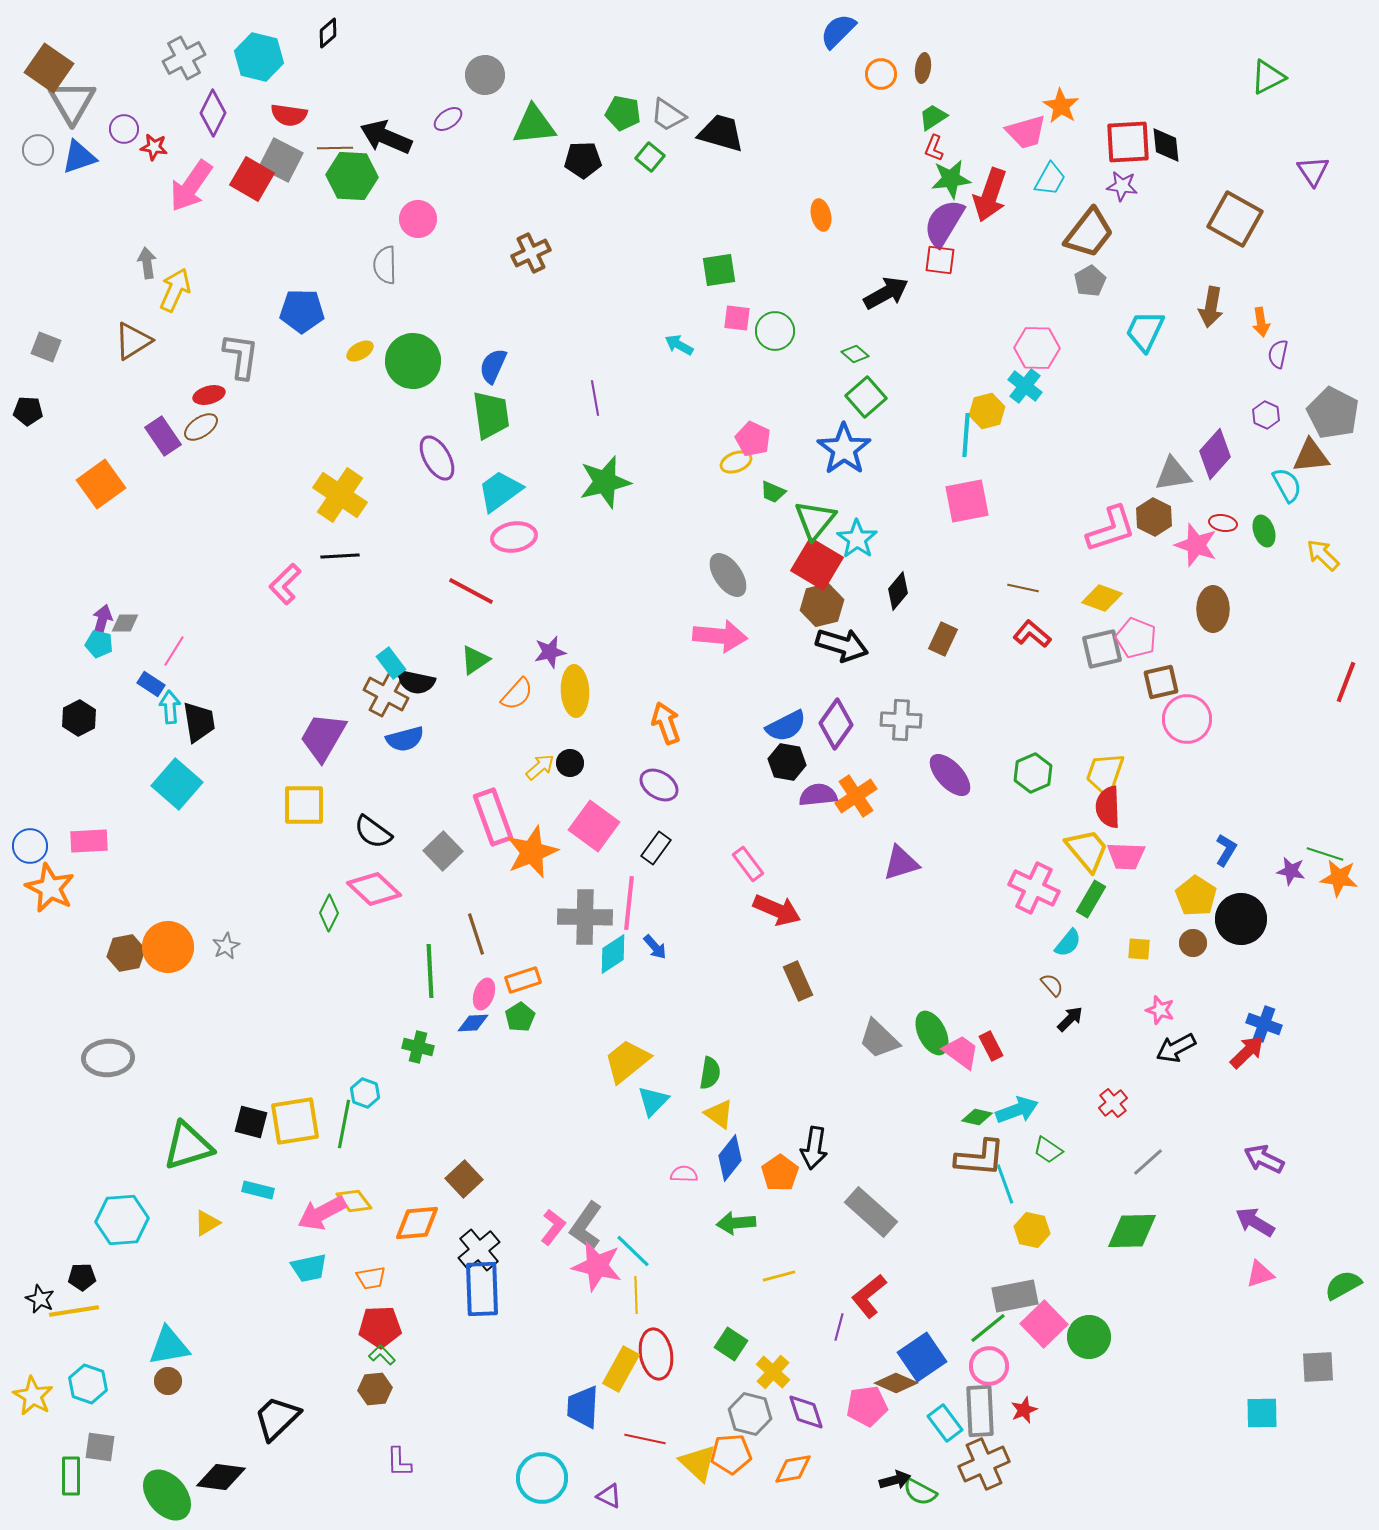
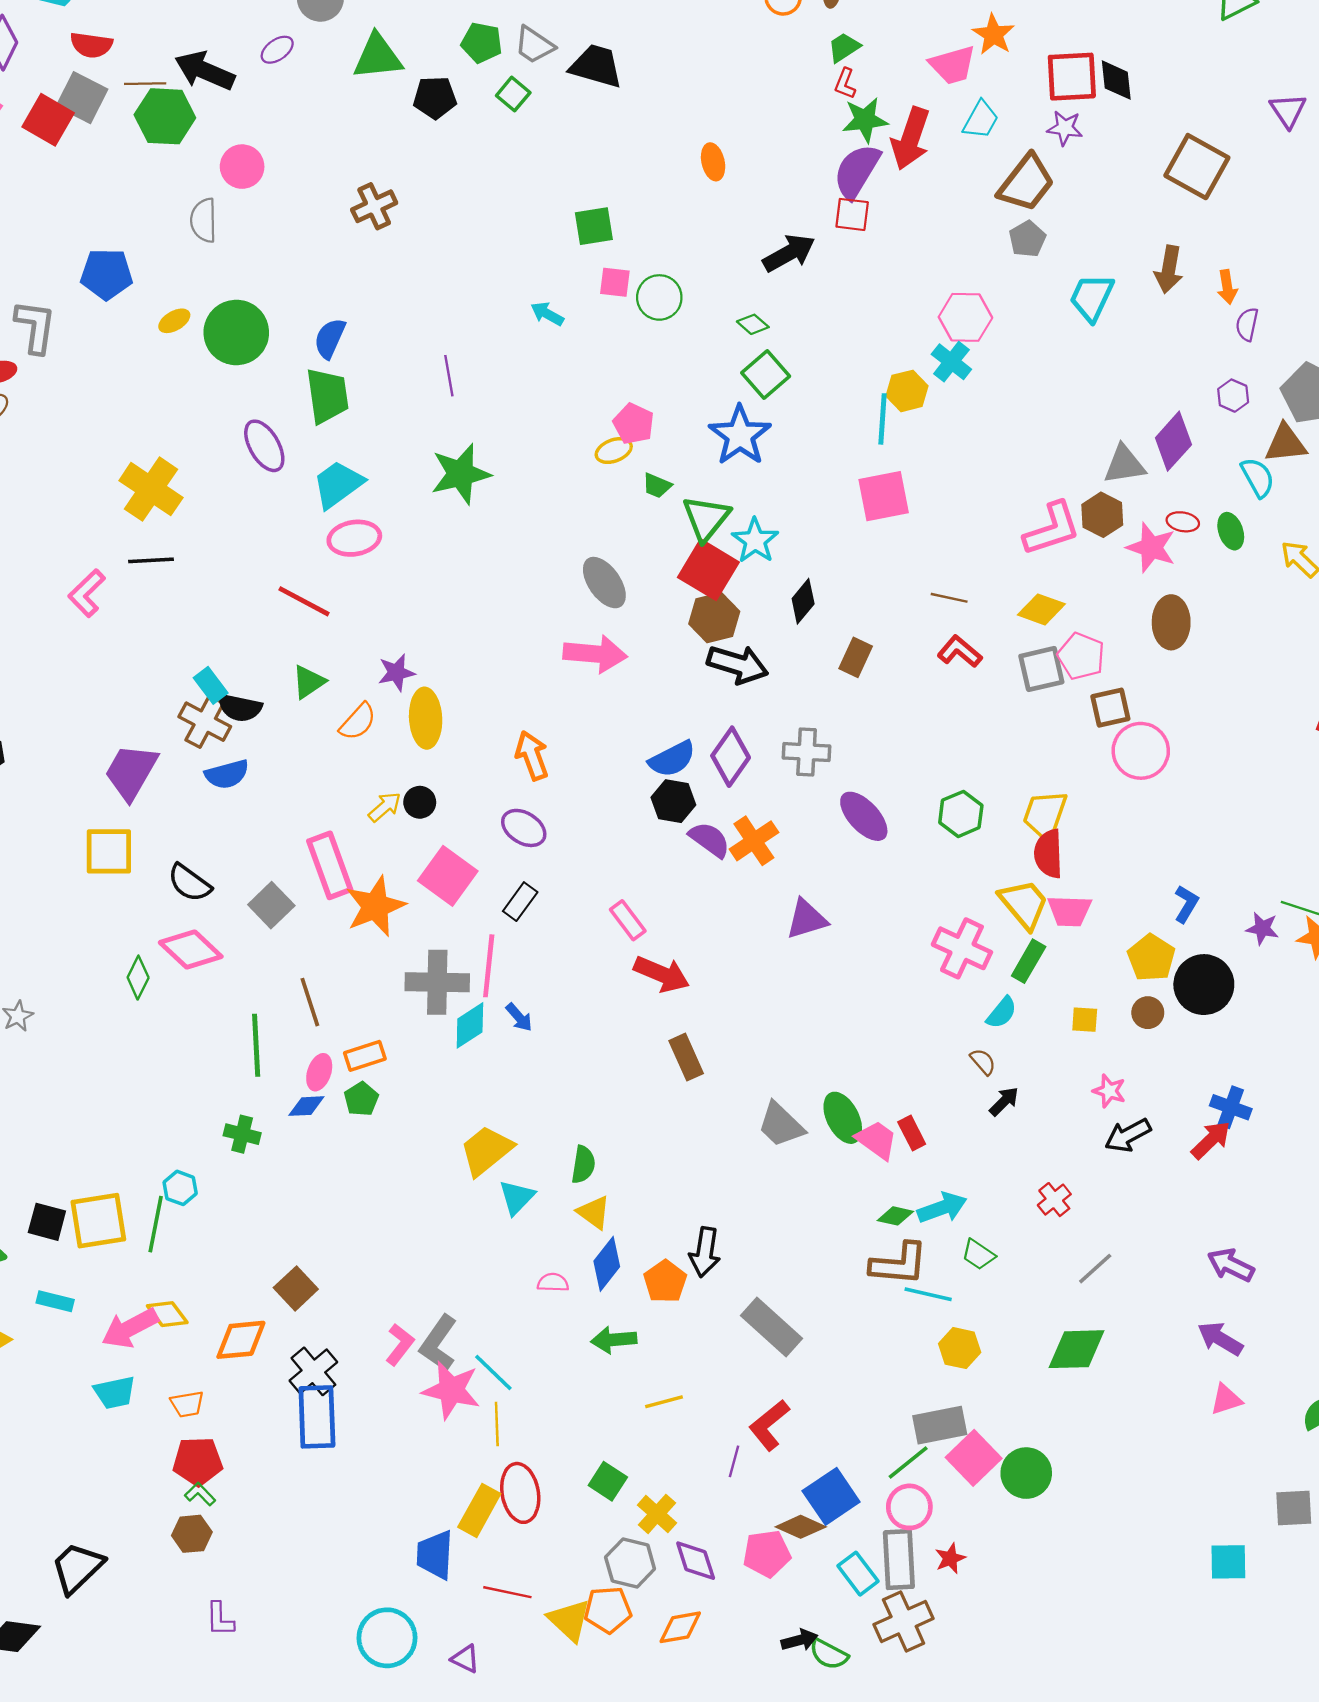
purple semicircle: (818, 795) -> (710, 840), turned 42
cyan line: (1005, 1184) -> (928, 1294), turned -57

